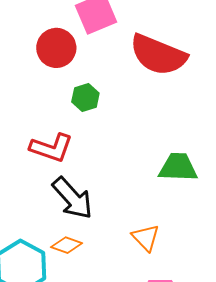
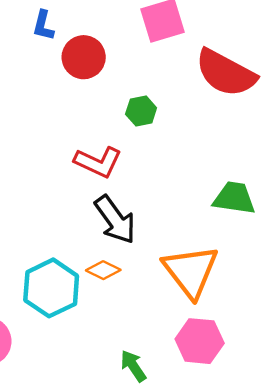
red circle: (56, 48) -> (84, 57), moved
orange triangle: (146, 238) -> (191, 271), size x1.8

